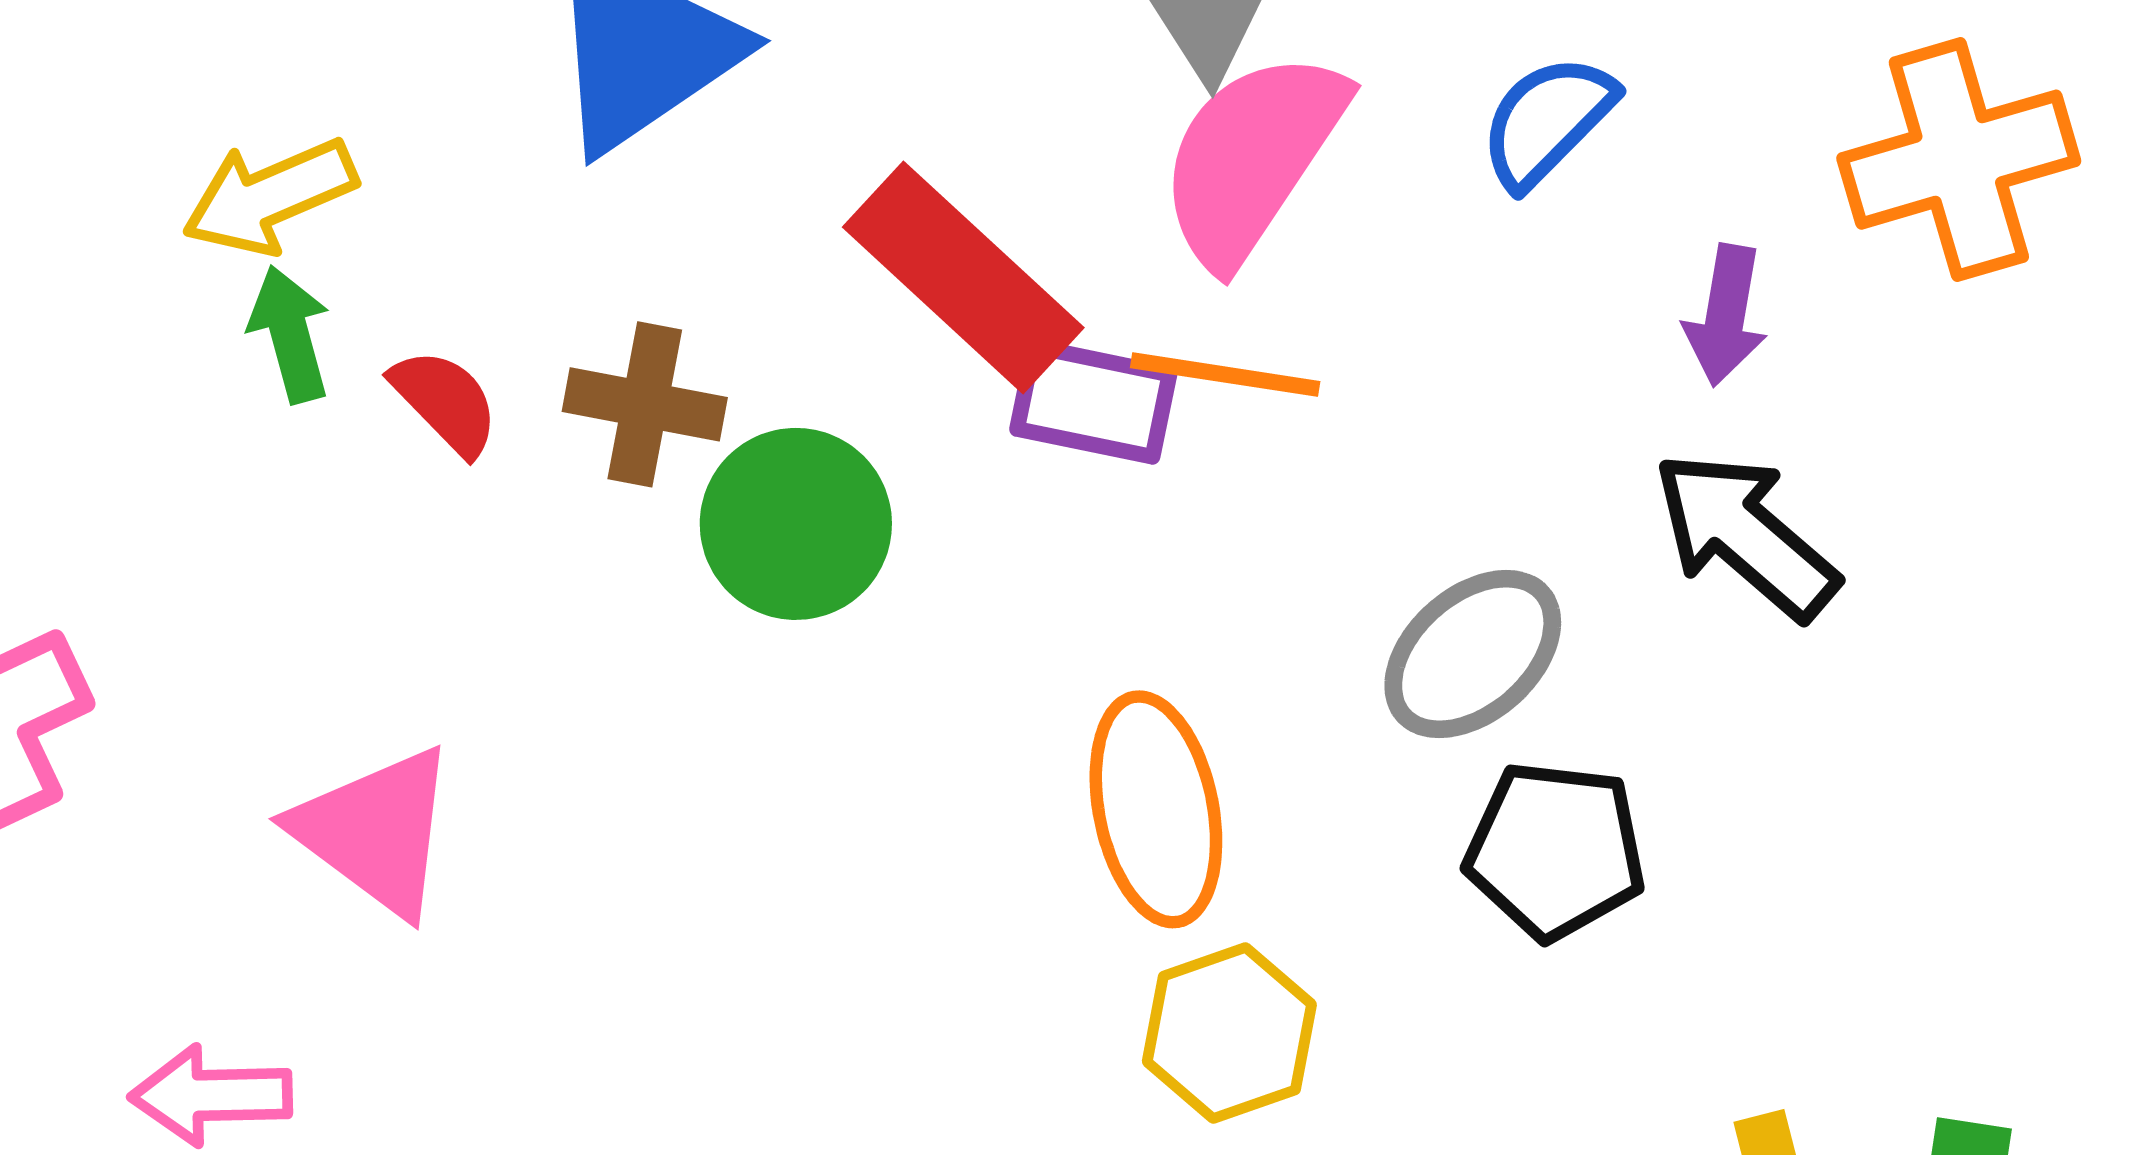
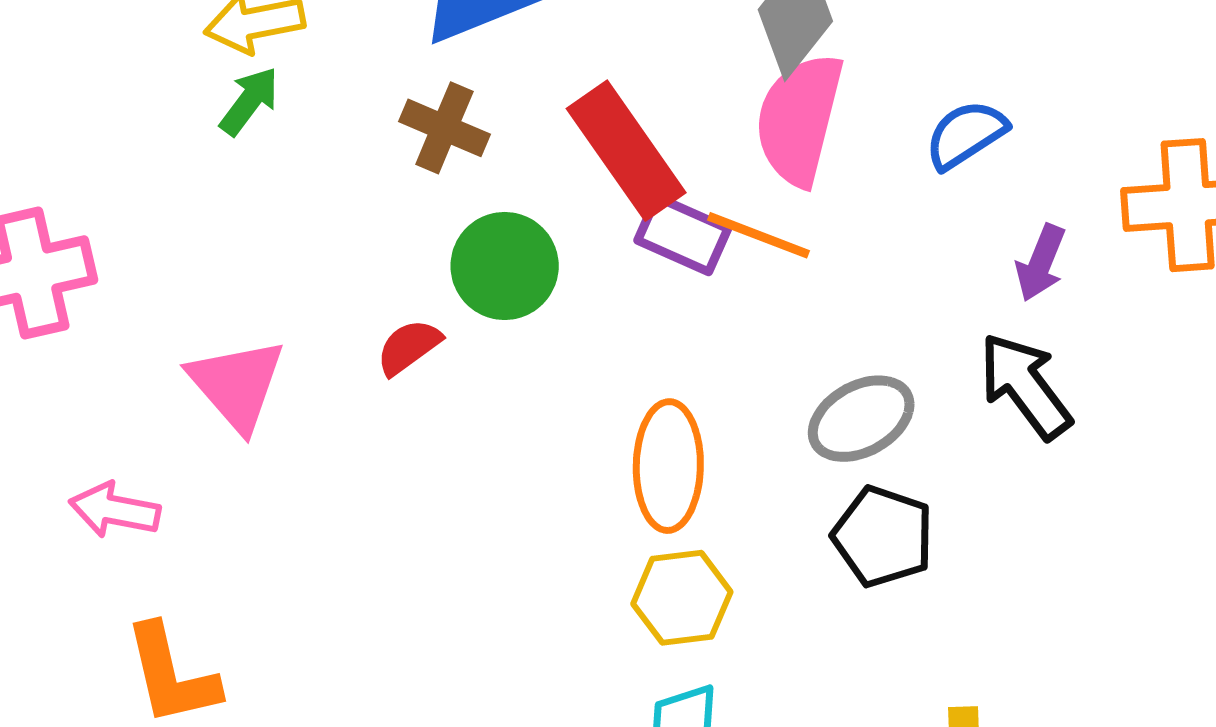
pink semicircle: (1252, 158) -> (799, 119), turned -32
green arrow: (290, 334) -> (249, 101), turned 40
red semicircle: (445, 402) -> (409, 347), moved, turned -94
brown cross: (645, 404) -> (444, 128), moved

